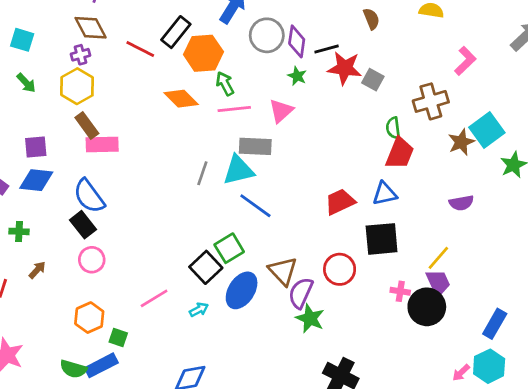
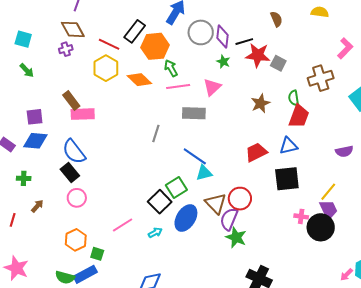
yellow hexagon: (77, 86) -> (106, 68), moved
brown star: (461, 142) -> (260, 103), moved
cyan triangle: (238, 170) -> (204, 173), moved, size x0.7
red circle: (340, 269) -> (240, 199), moved

